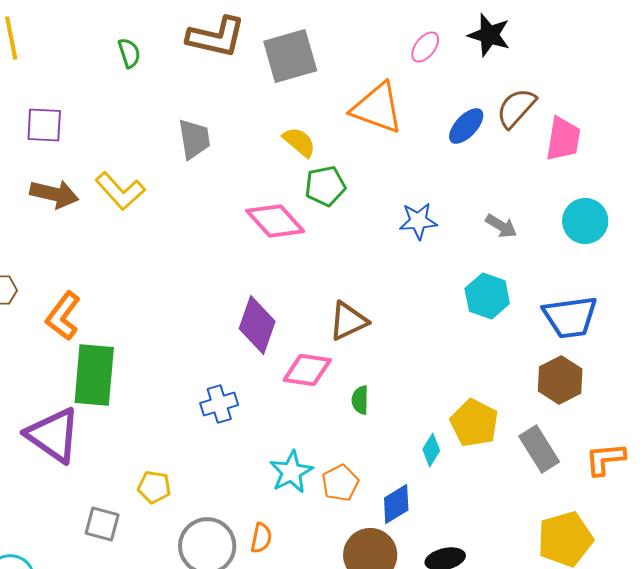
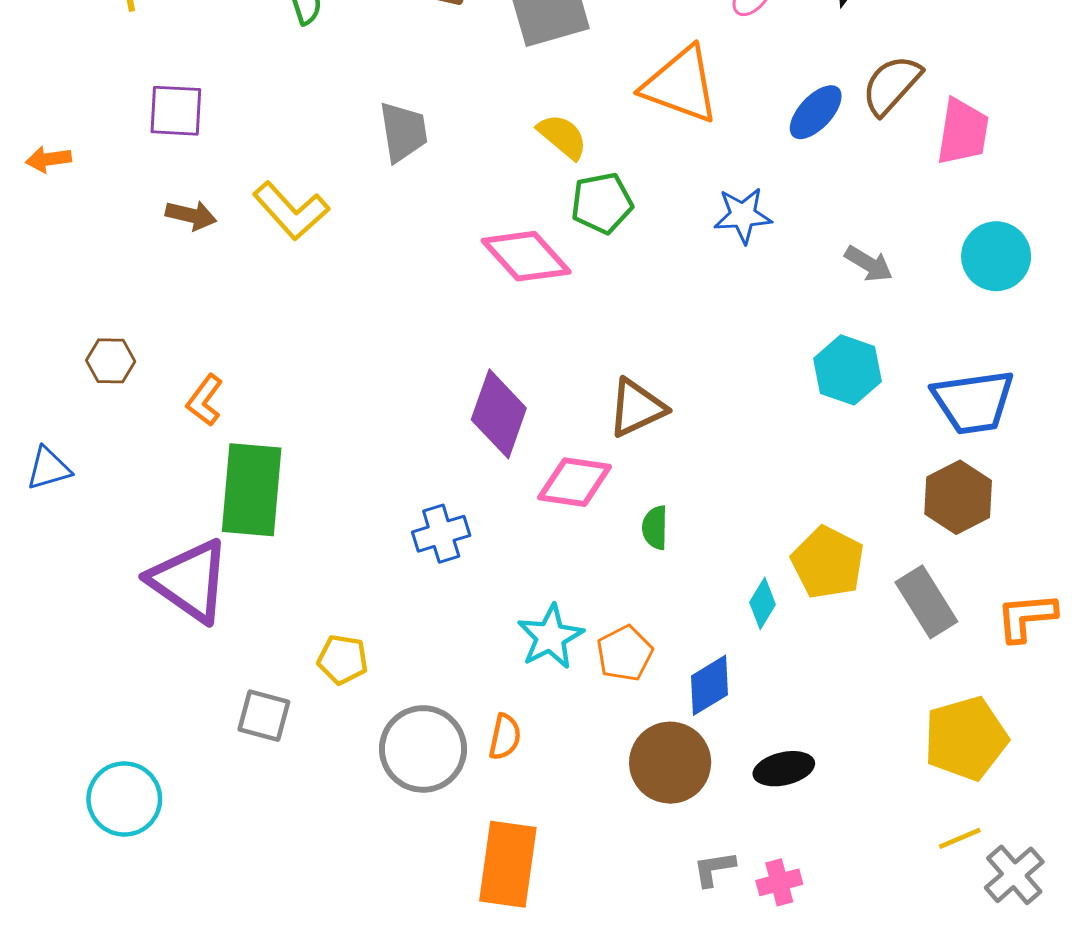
brown arrow: (54, 194) -> (191, 215), size x0.7
blue star: (418, 221) -> (743, 215), moved
orange L-shape: (63, 316) -> (205, 400), size x0.7

